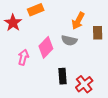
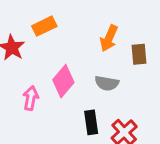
gray semicircle: (69, 40) -> (107, 83), moved

